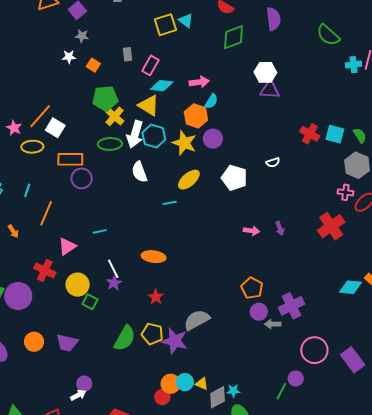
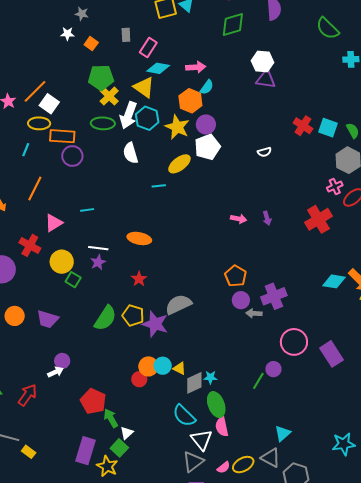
yellow ellipse: (32, 147) -> (39, 123), moved
white pentagon: (234, 178) -> (207, 147), moved, turned 30
cyan line: (27, 190) -> (26, 150), moved
pink cross: (345, 192) -> (335, 186), turned -35
white line: (113, 269) -> (98, 248), turned -60

